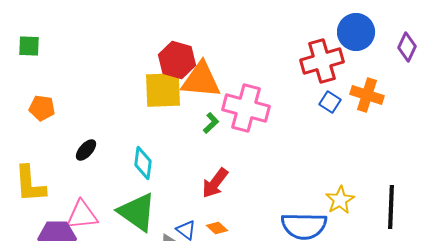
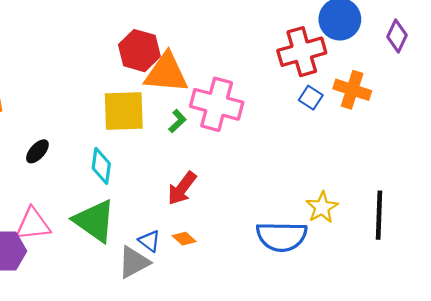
yellow square: (163, 90) -> (124, 111), moved

